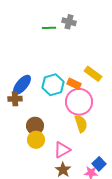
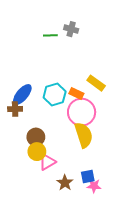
yellow semicircle: (81, 124) -> (84, 135), size x1.4
pink triangle: (62, 150) -> (47, 162), moved
blue square: (99, 164) -> (88, 176), moved, turned 32

